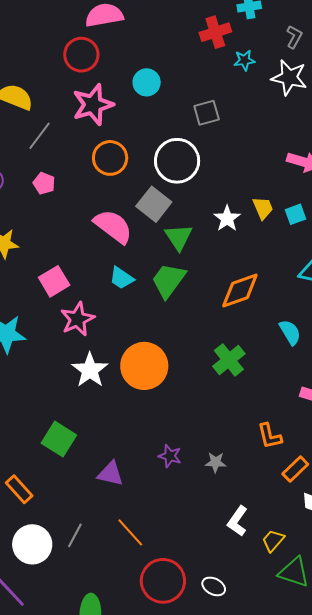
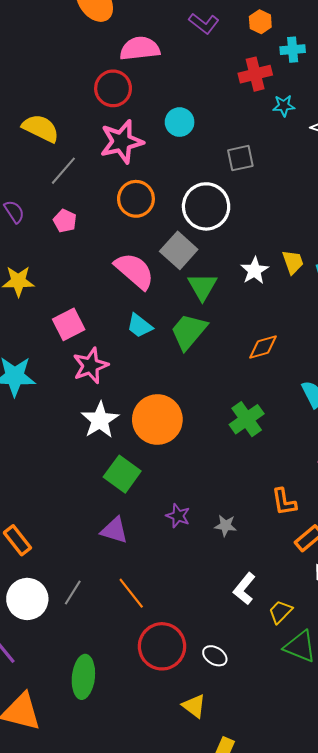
orange diamond: (240, 291) -> (263, 347), size x0.7
green square: (59, 439) -> (122, 474), moved

